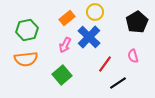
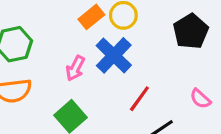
orange rectangle: (67, 18) -> (91, 17), moved
pink semicircle: (133, 56) -> (200, 99), moved, turned -32

